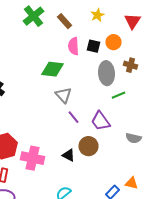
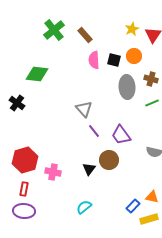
yellow star: (98, 15) -> (132, 29), moved
green diamond: (52, 69) -> (37, 74), moved
green line: (118, 95) -> (152, 103), moved
black triangle: (68, 155) -> (89, 169), turned 40
pink cross: (32, 158) -> (53, 172), size x0.7

